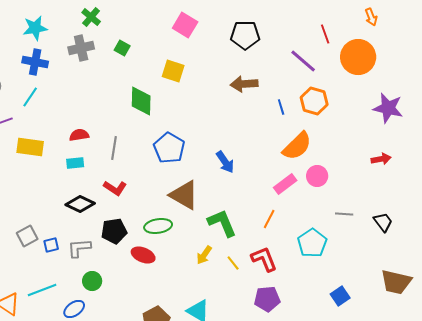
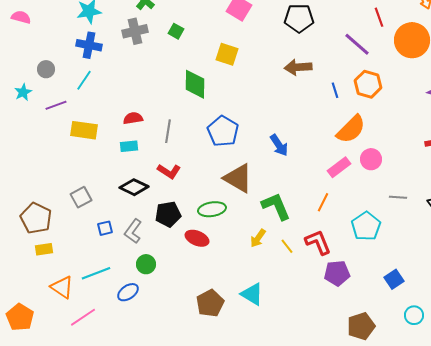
gray square: (27, 236) -> (81, 197), moved
gray L-shape: (79, 248) -> (133, 231), turned -50
purple pentagon: (267, 299) -> (337, 273), moved

